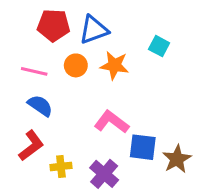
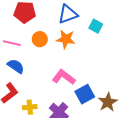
blue triangle: (94, 30) -> (68, 14), moved
blue square: (143, 147) -> (85, 94), turned -36

